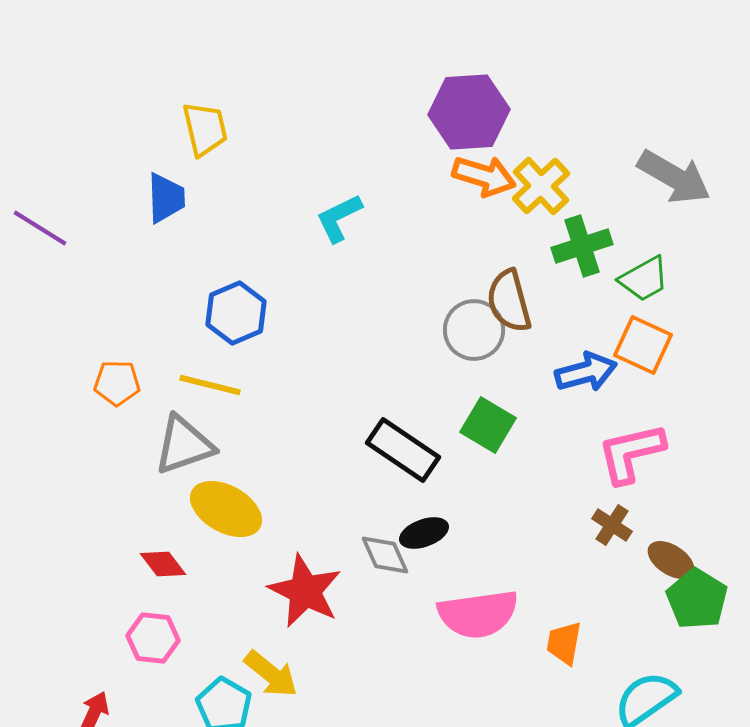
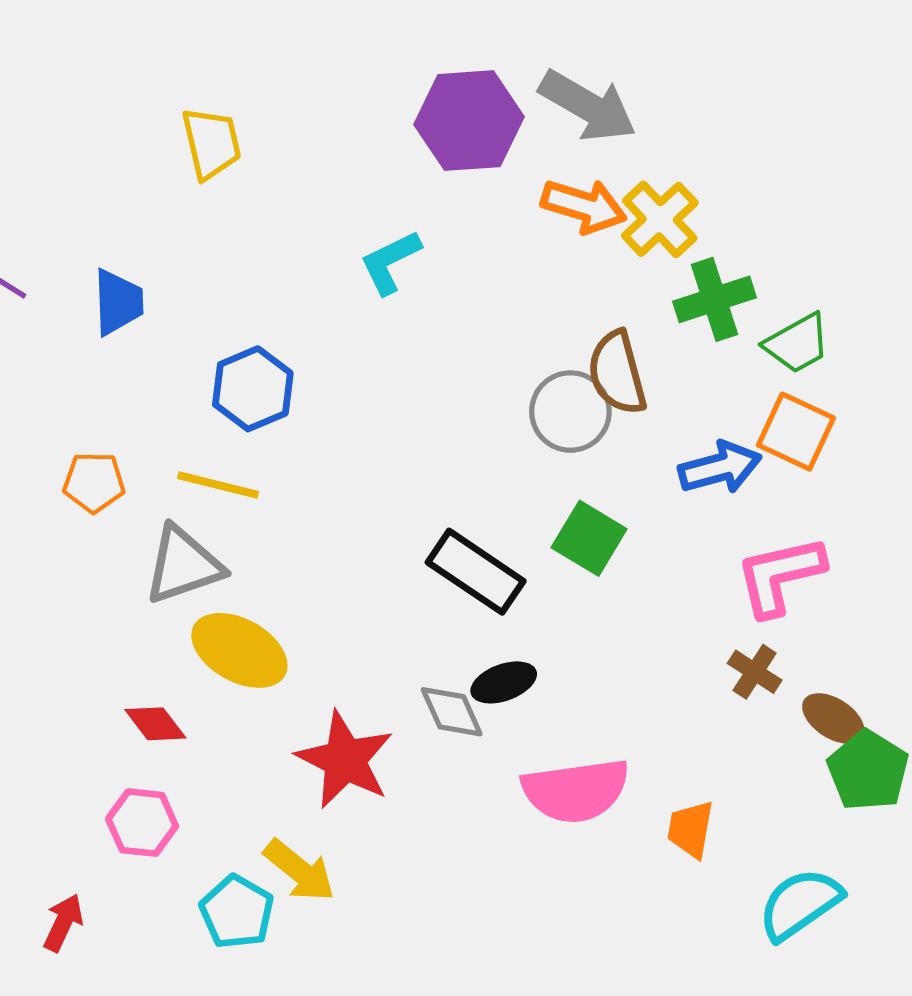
purple hexagon: (469, 112) -> (469, 121), moved
gray arrow: (674, 177) -> (588, 106), moved
blue trapezoid: (166, 198) -> (118, 302), moved

